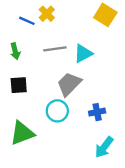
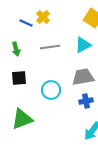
cyan triangle: (83, 54) -> (83, 45), moved
gray trapezoid: (69, 84) -> (83, 77), moved, turned 35
cyan circle: (57, 111) -> (51, 90), moved

